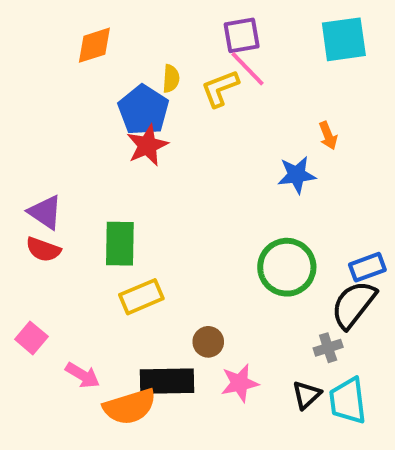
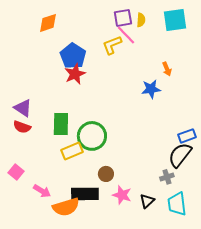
yellow semicircle: (171, 79) -> (141, 20), moved
green circle: (287, 267) -> (92, 136), moved
pink star: (240, 383) -> (122, 195), turned 30
black triangle: (306, 395) -> (147, 201), moved

